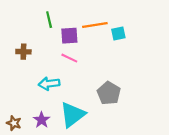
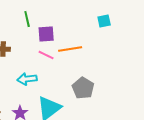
orange line: (95, 25) -> (70, 49), moved
cyan square: (118, 34) -> (104, 21), moved

